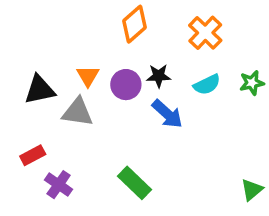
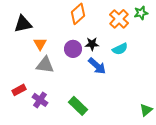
orange triangle: (88, 76) -> (40, 44), moved
green star: (252, 83) -> (141, 13), moved
black triangle: (40, 90) -> (23, 24), moved
purple cross: (59, 185) -> (40, 100), moved

